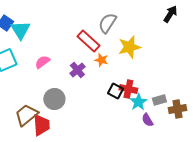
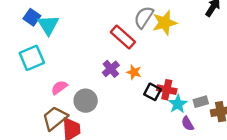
yellow star: (129, 47) -> (165, 23), moved
orange star: (101, 60) -> (134, 72), moved
pink semicircle: (42, 62) -> (59, 87), moved

